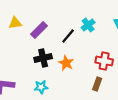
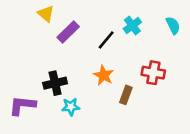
yellow triangle: (15, 23) -> (46, 14), moved, turned 48
black cross: (43, 58) -> (55, 83), moved
brown rectangle: (97, 84) -> (126, 95), moved

